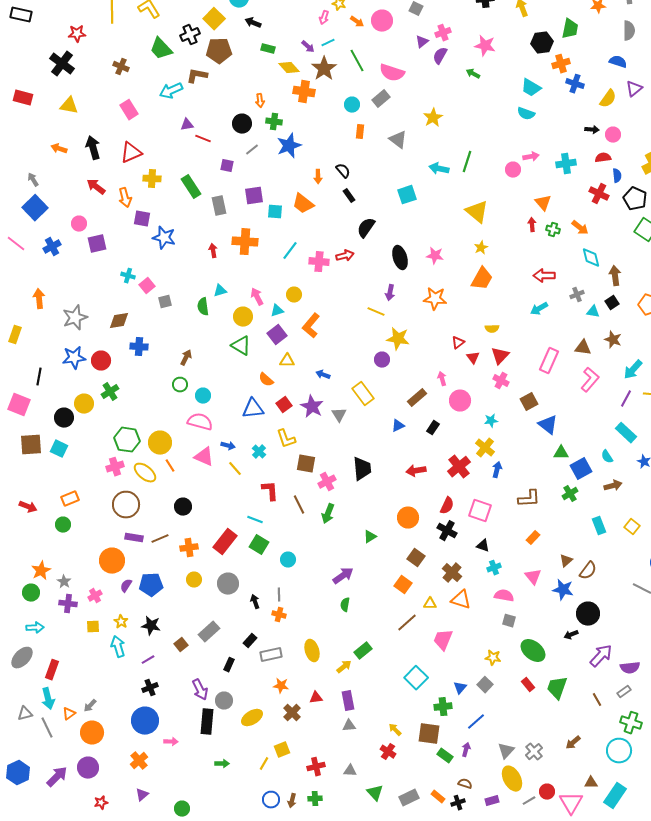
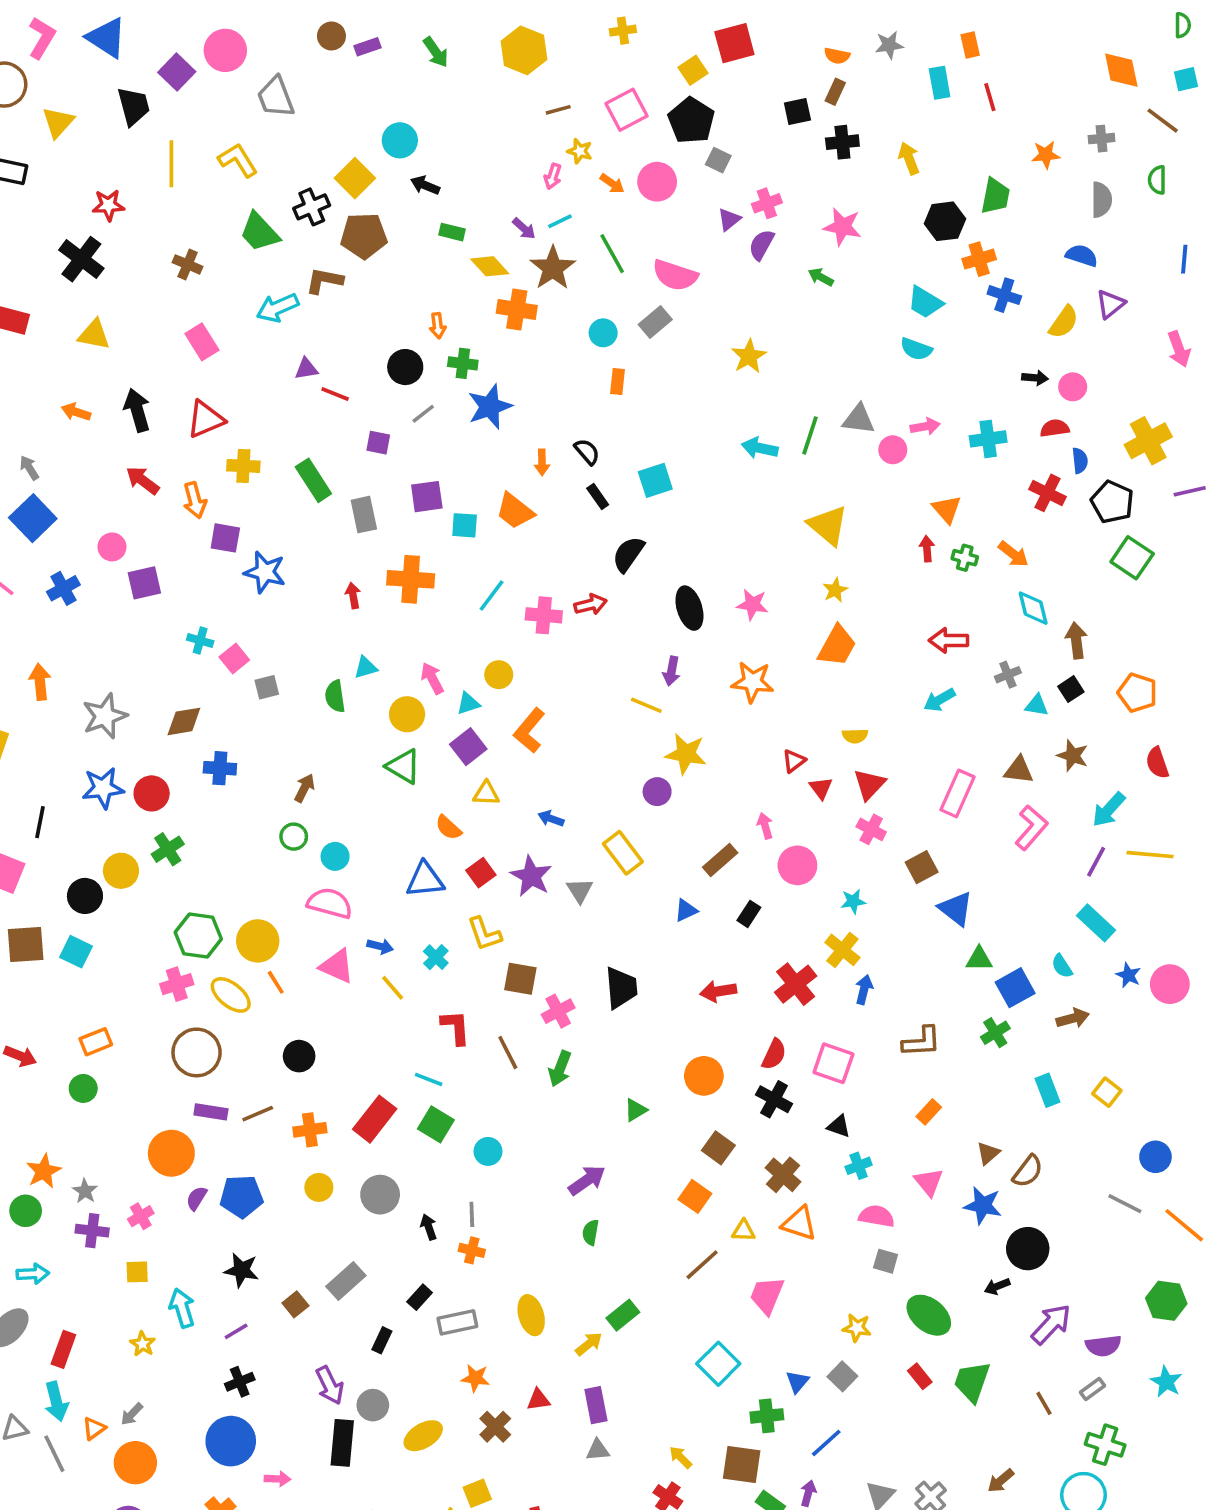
gray triangle: (398, 140) -> (859, 419), moved, turned -30
cyan square: (407, 195) -> (655, 480), moved
yellow star: (121, 622) -> (143, 1344), moved

